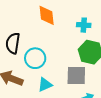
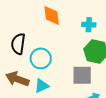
cyan triangle: (45, 85) -> (42, 86), moved

